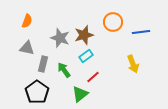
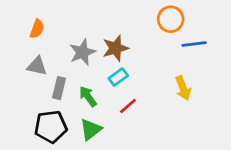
orange circle: (113, 22) -> (171, 19), moved
gray star: (60, 38) -> (82, 52), turned 30
black pentagon: (37, 92) -> (51, 127), turned 30
green triangle: (80, 94) -> (91, 129), moved

